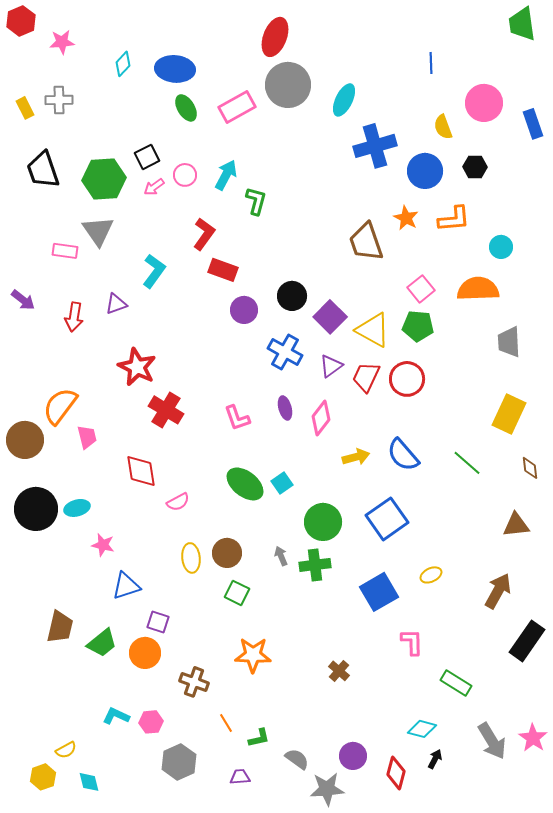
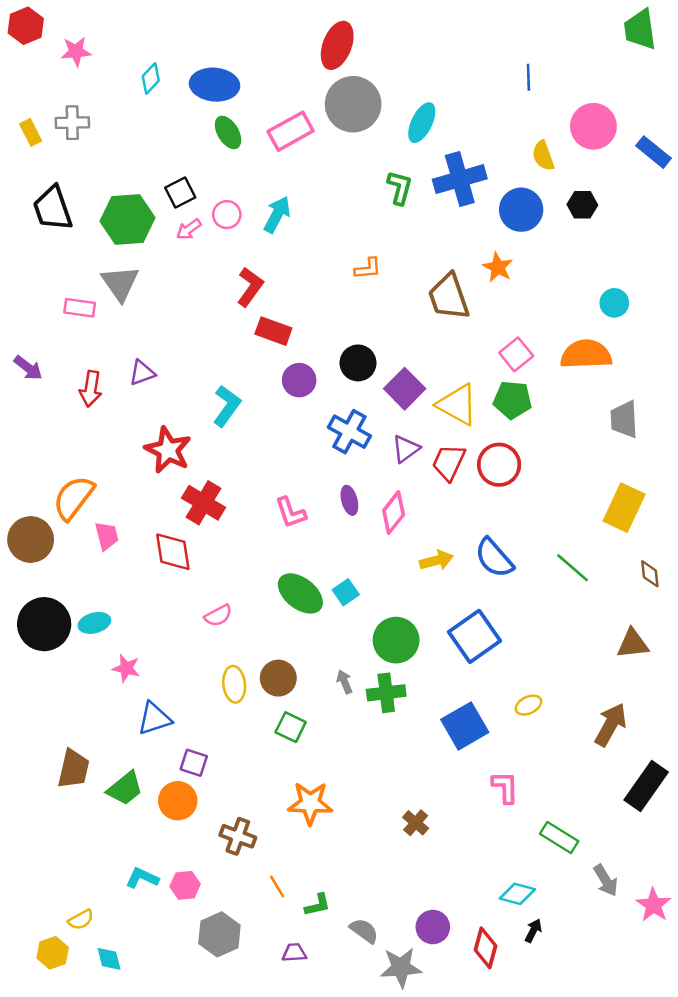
blue rectangle: (533, 124) -> (654, 152), turned -32
green L-shape: (256, 201) -> (400, 188), moved
orange L-shape: (454, 219) -> (368, 269), moved, size x0.7
cyan L-shape: (154, 271) -> (227, 406), moved
red diamond: (141, 471) -> (173, 552), moved
gray arrow: (492, 741) -> (606, 880), moved, size x0.7

